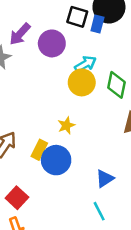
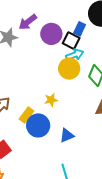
black square: (77, 17) -> (71, 41), moved
blue rectangle: (97, 24) -> (80, 29), moved
blue triangle: (105, 178) -> (67, 135), moved

